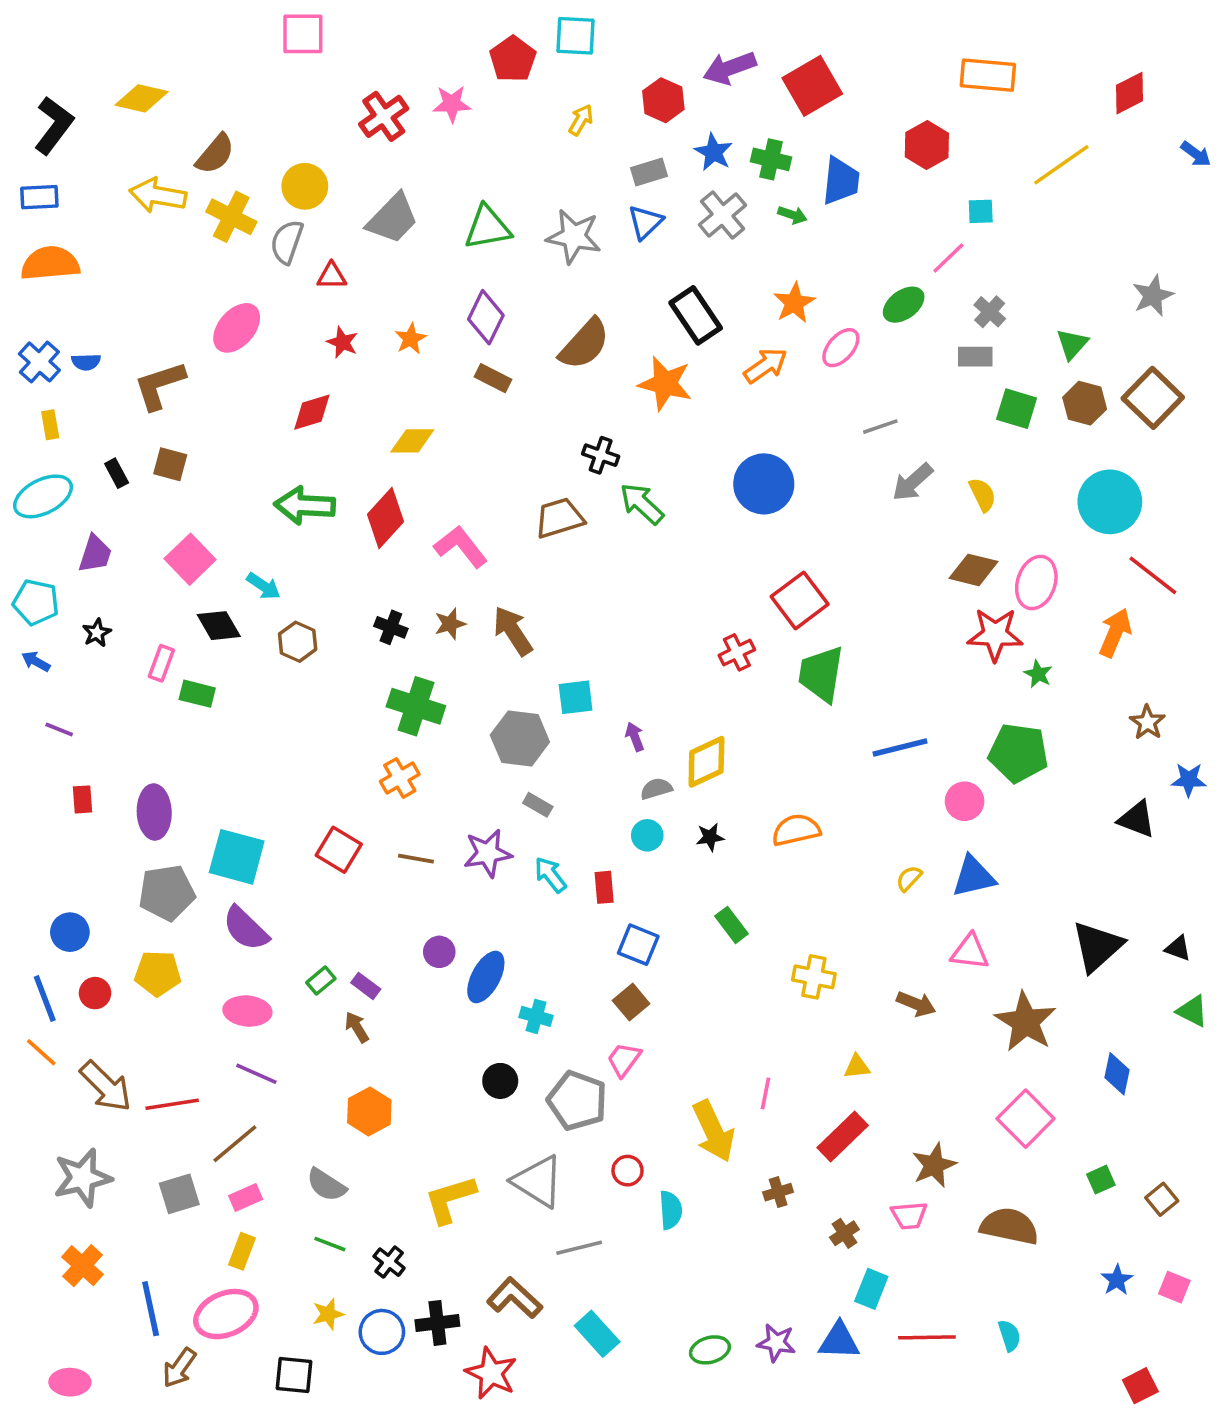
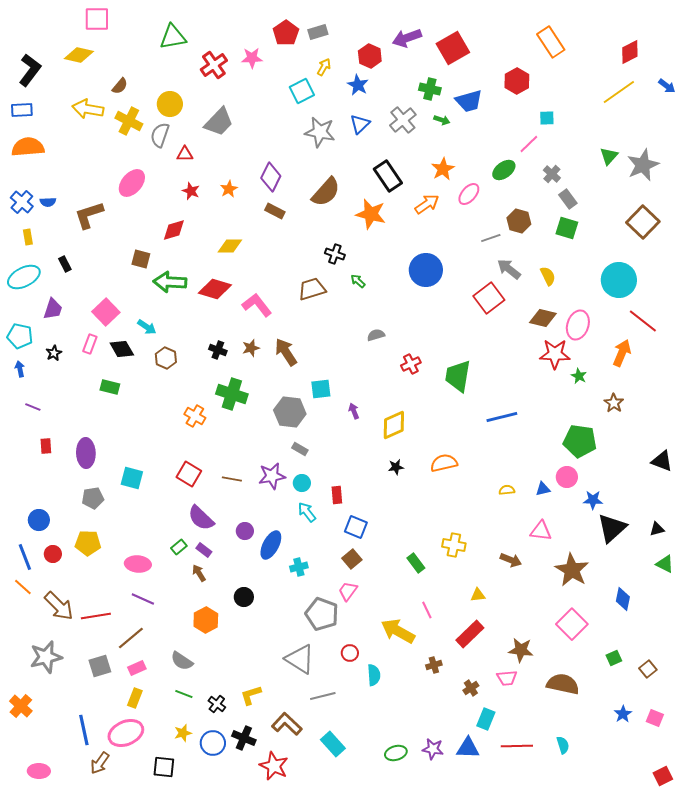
pink square: (303, 34) -> (97, 19), moved
cyan square: (576, 36) -> (302, 91), moved, turned -30
orange rectangle: (988, 75) -> (551, 42), turned 52
blue star: (714, 152) -> (358, 85), moved
brown semicircle: (215, 154) -> (120, 86), size x0.7
yellow line: (1061, 165) -> (619, 92), moved
gray rectangle: (649, 172) -> (318, 32), moved
blue trapezoid: (841, 181) -> (469, 101), turned 68
green triangle: (488, 228) -> (173, 37), moved
gray star: (1153, 296) -> (643, 165), size x1.4
green triangle: (1072, 344) -> (609, 156), moved
gray rectangle: (975, 357) -> (568, 199), moved, turned 54
brown hexagon: (1085, 403) -> (519, 221), moved
brown square: (170, 464) -> (141, 259), moved
gray arrow: (913, 482) -> (509, 269), turned 80
green arrow: (642, 504) -> (358, 281), size x0.6
red diamond: (385, 518) -> (215, 289), turned 64
red square: (800, 600) -> (489, 298), moved
blue arrow: (36, 661) -> (20, 369), turned 49
pink rectangle: (161, 663) -> (90, 344), moved
brown star: (1147, 722) -> (614, 403), moved
green pentagon: (1018, 753) -> (580, 441), moved
orange cross: (400, 778) -> (195, 416), moved, turned -30
blue star: (1189, 780) -> (593, 500), moved
gray semicircle: (656, 789) -> (376, 335), moved
pink circle: (965, 801) -> (567, 477), moved
black triangle: (1137, 819) -> (662, 461), moved
cyan circle: (647, 835) -> (302, 483), moved
cyan square: (237, 857) -> (132, 478), size x0.7
cyan arrow: (550, 875) -> (307, 512), moved
blue triangle: (974, 877) -> (543, 489), size x0.6
yellow semicircle: (909, 878) -> (507, 490), turned 42
gray pentagon: (167, 893) -> (93, 498), size x0.7
green rectangle: (731, 925) -> (416, 563), moved
purple semicircle: (246, 929) -> (201, 518), moved
black triangle: (1178, 948) -> (657, 529), turned -35
cyan cross: (536, 1016) -> (299, 567), turned -30
black circle: (500, 1081) -> (244, 597), moved
pink line: (766, 1093) -> (427, 610), turned -36
yellow arrow: (714, 1131) -> (398, 631), turned 144
brown star: (934, 1165) -> (521, 650), turned 30
yellow L-shape: (450, 1199) -> (251, 695), moved, size x0.7
orange cross: (82, 1266) -> (21, 706), moved
black cross: (437, 1323) -> (244, 738), turned 30
red square: (1140, 1386) -> (663, 776), moved

